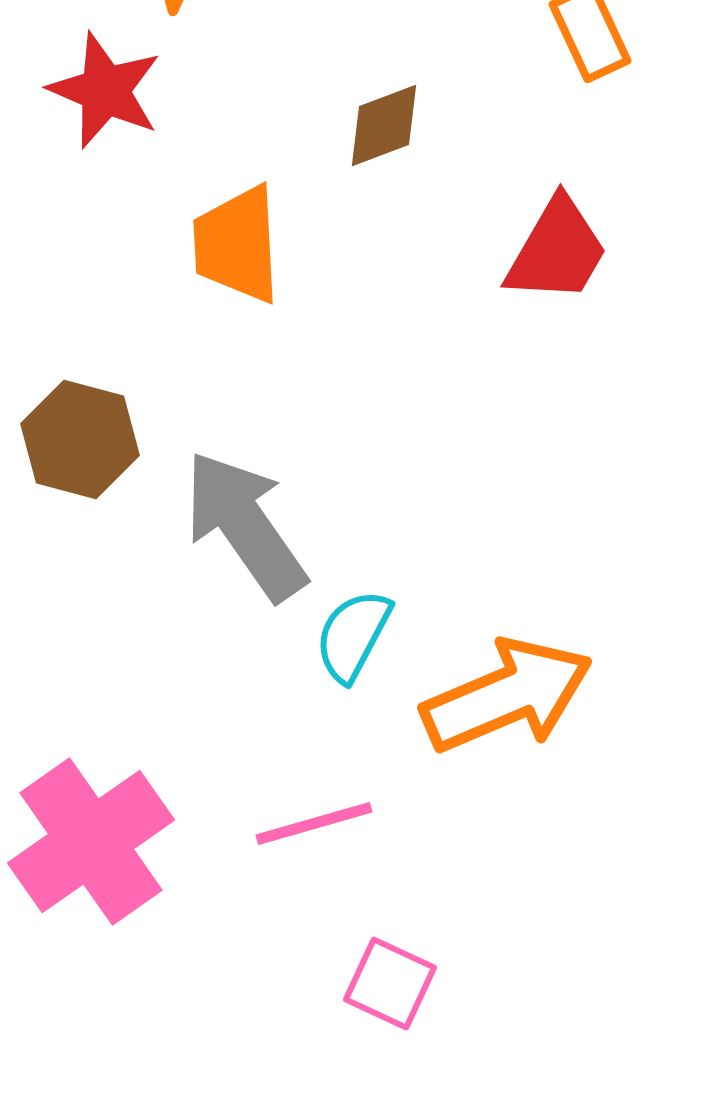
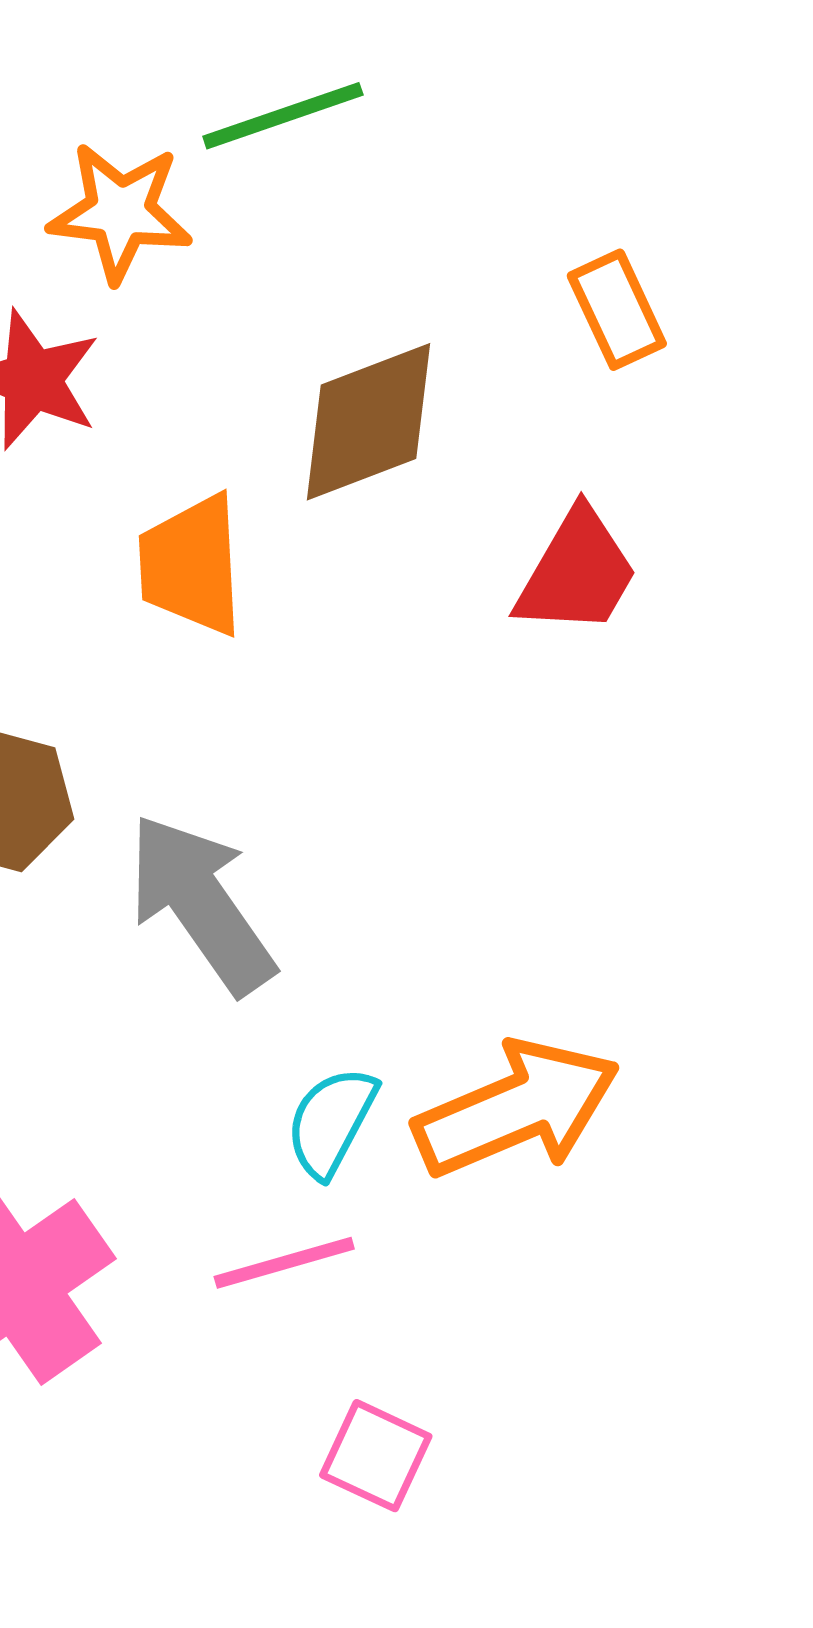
brown diamond: (384, 125) -> (369, 422), size x1.6
cyan semicircle: (353, 635) -> (331, 1122), moved

